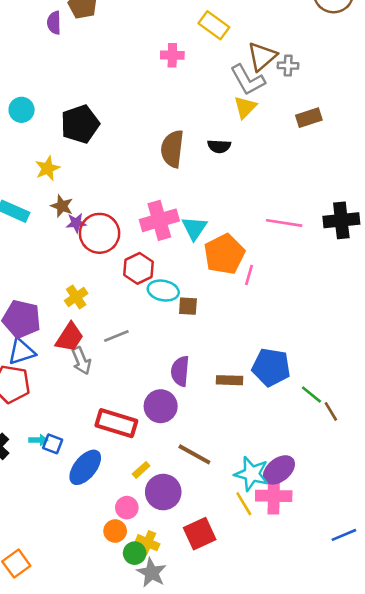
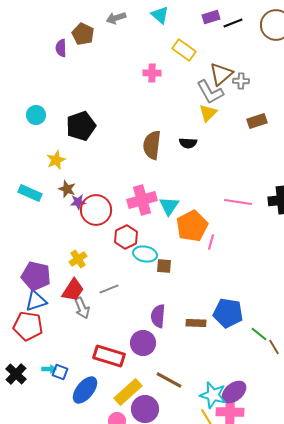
yellow rectangle: (141, 470) -> (128, 392), size x2.0

